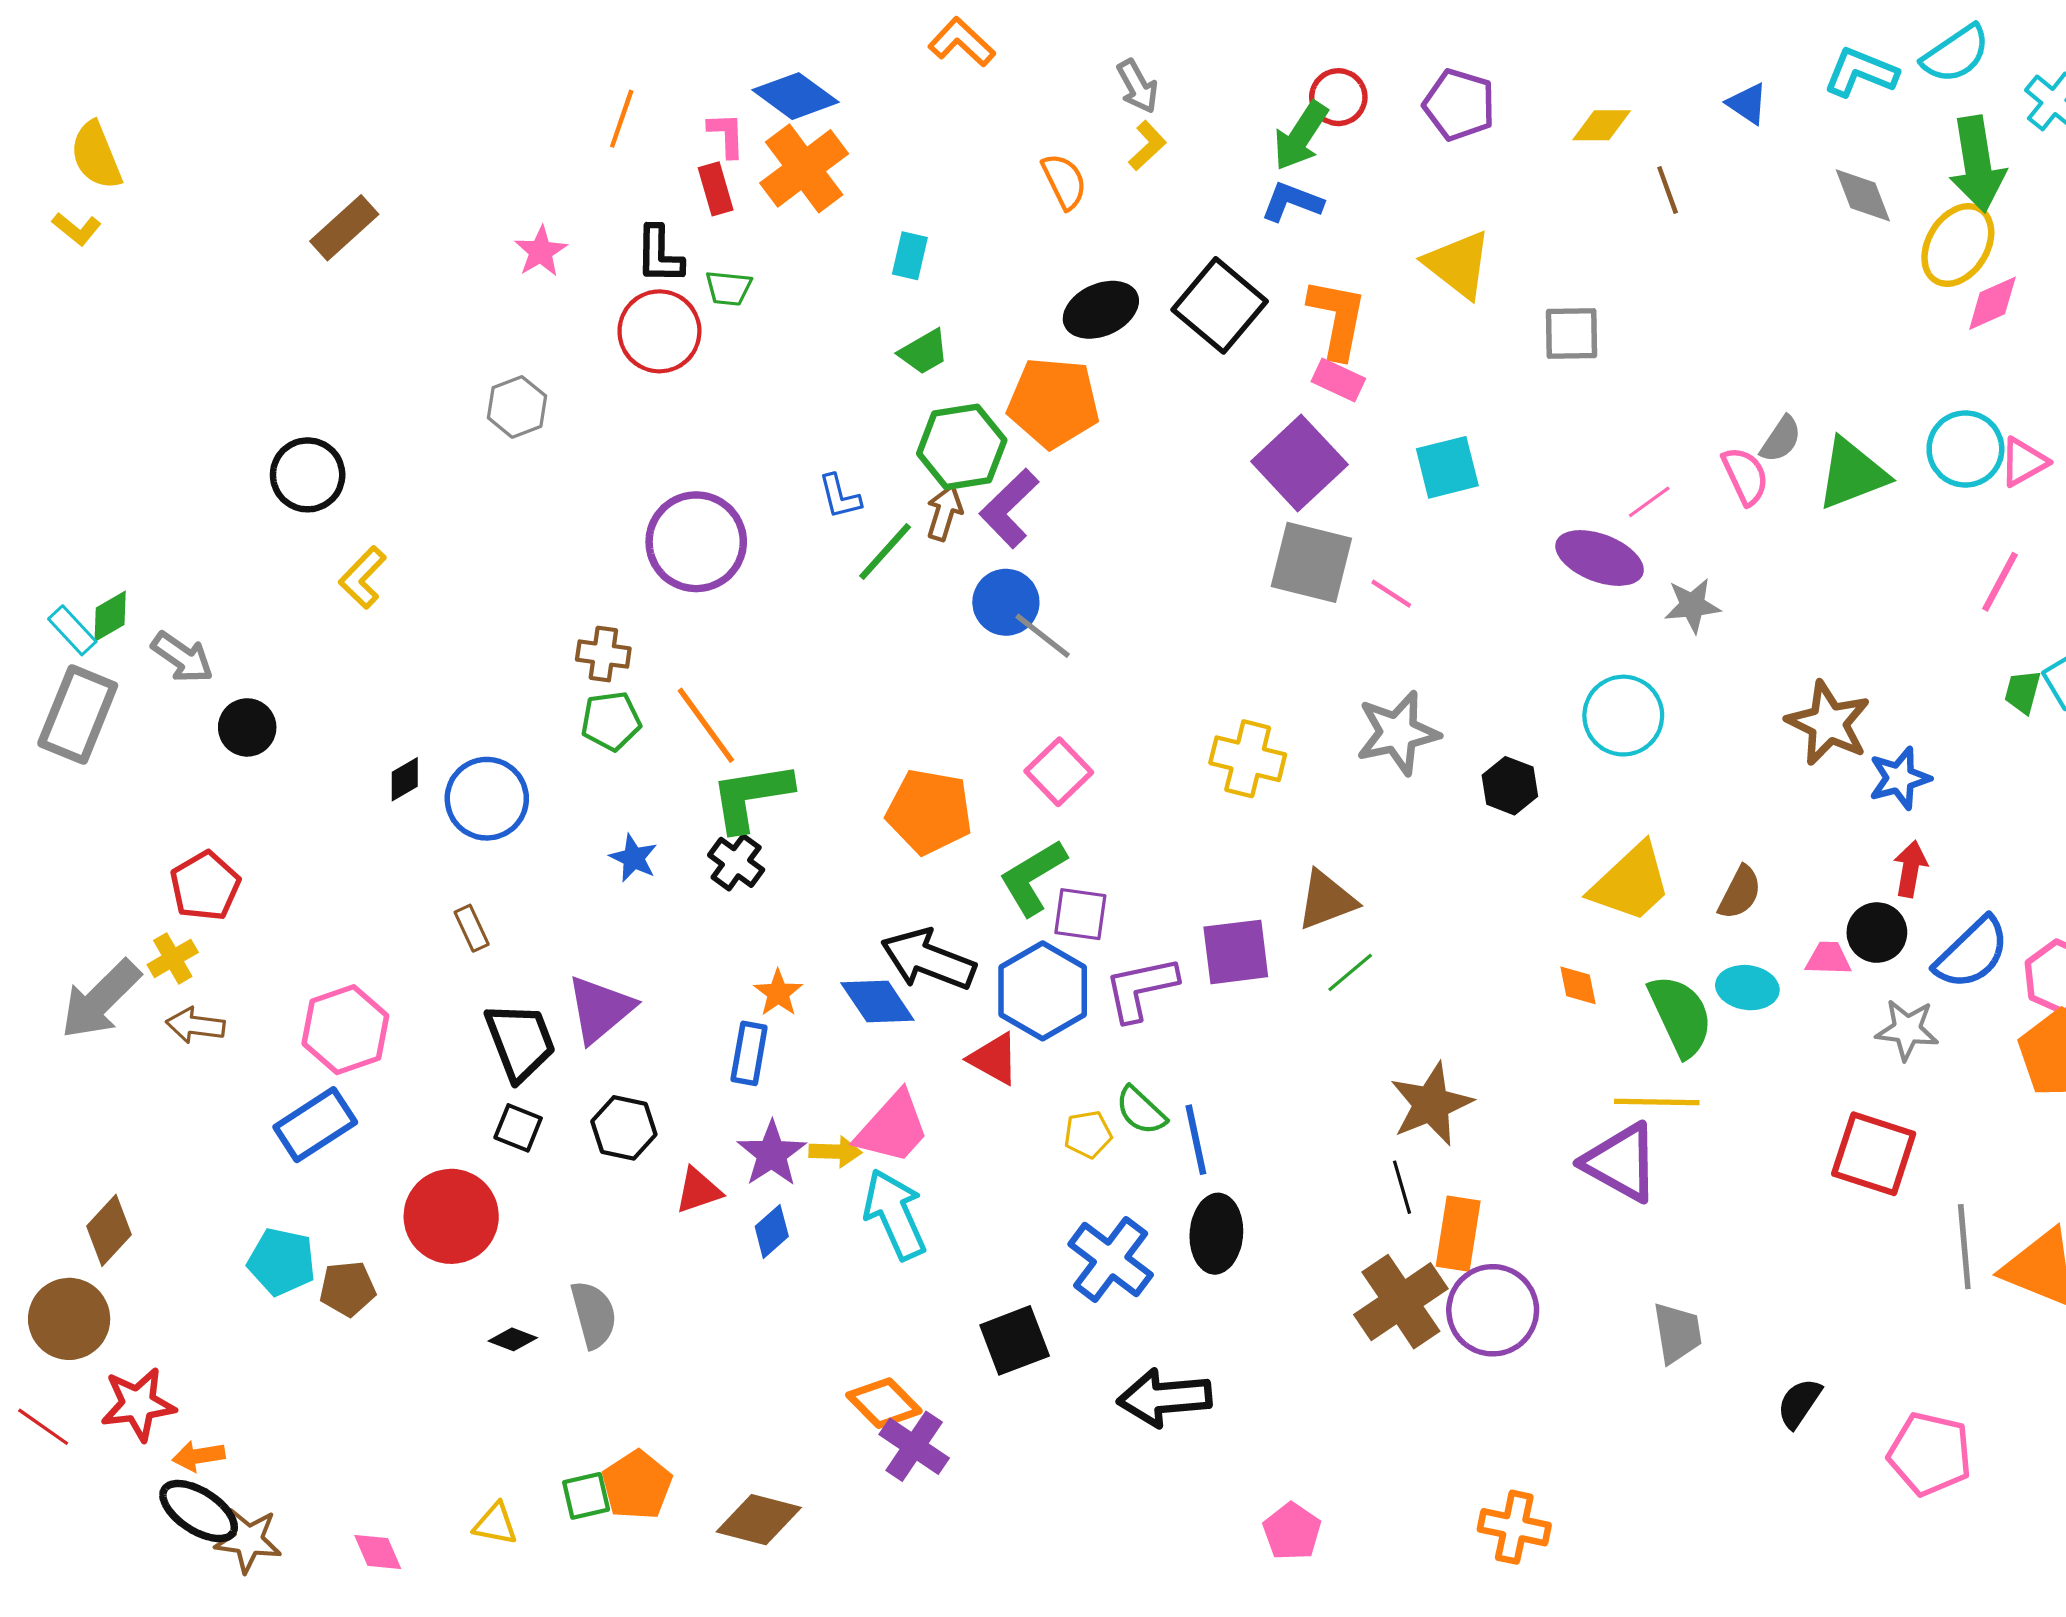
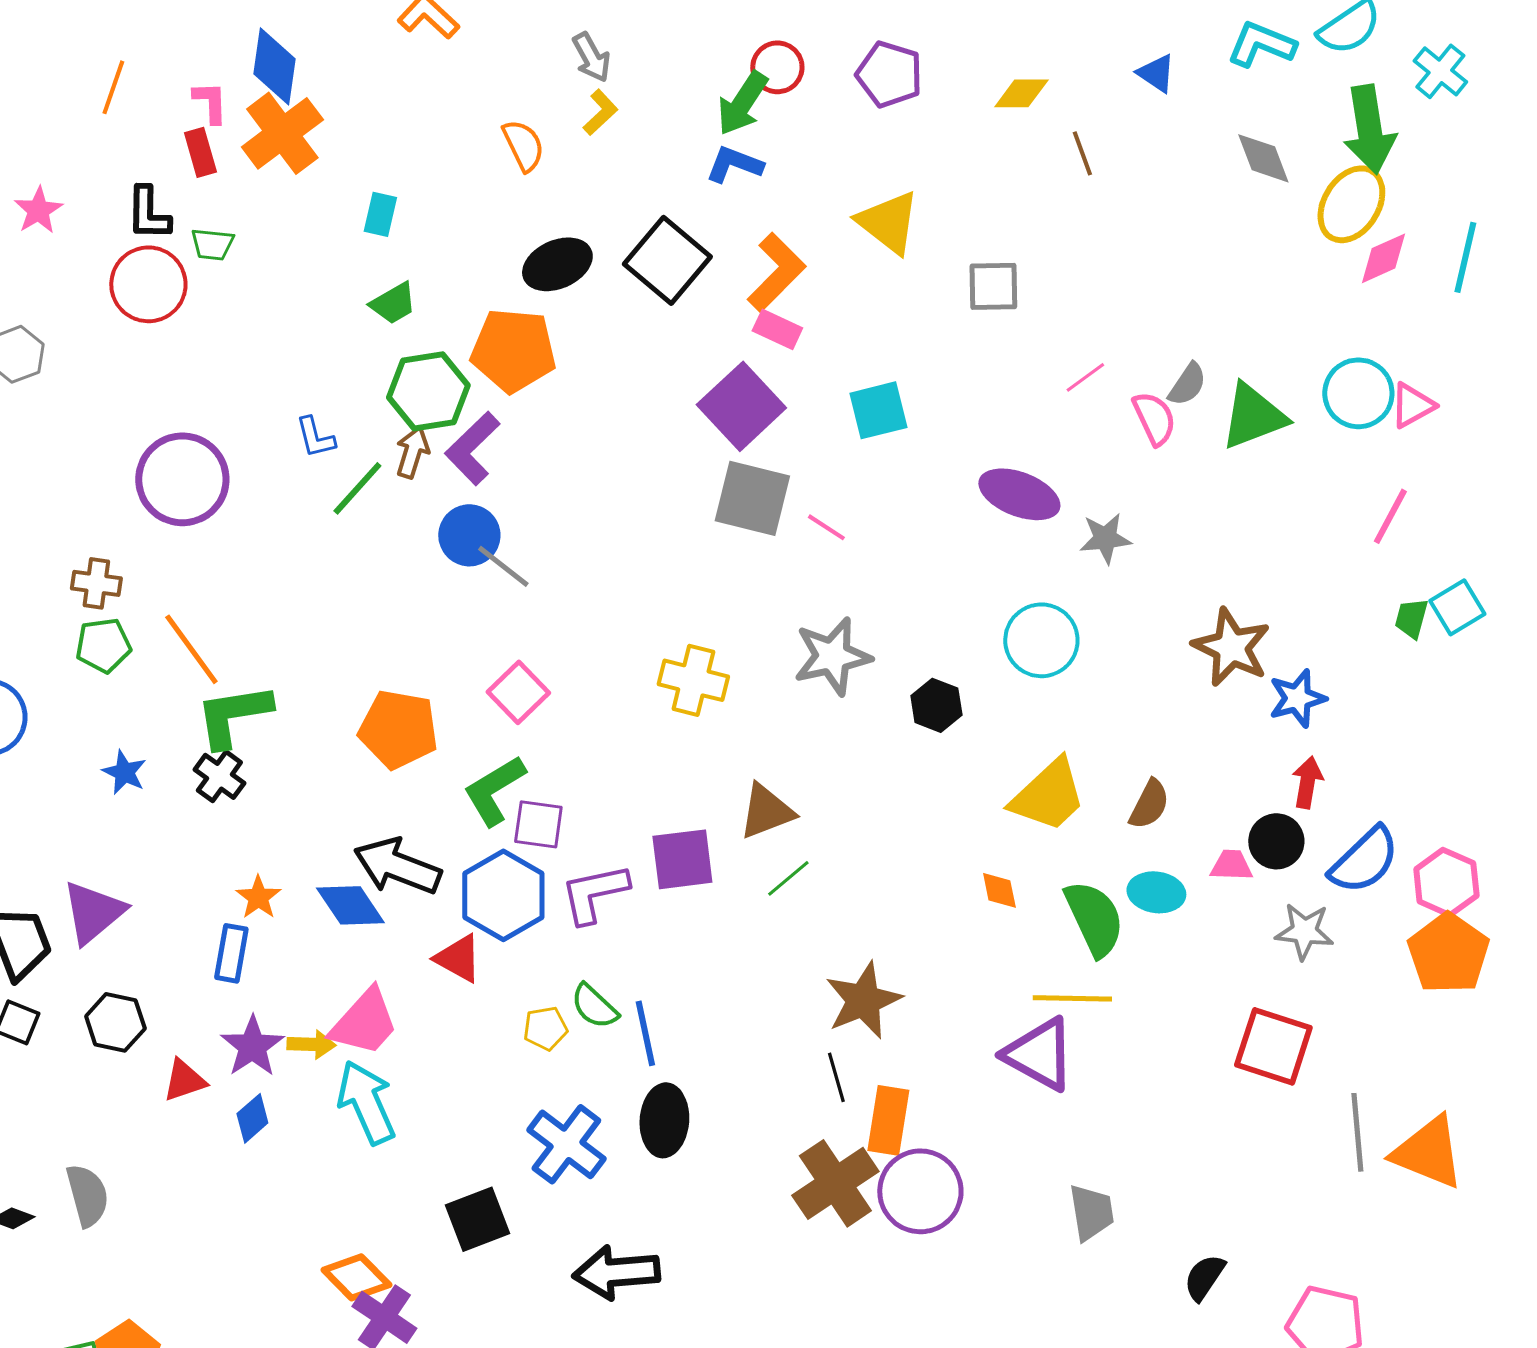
blue diamond: (795, 96) -> (274, 66), turned 62
orange L-shape: (1337, 318) -> (776, 272), turned 34
pink line: (1649, 502) -> (1085, 377), moved

